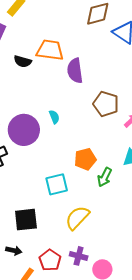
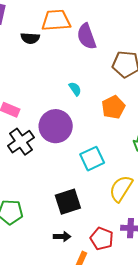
purple circle: (24, 130) -> (56, 126), moved
orange pentagon: (85, 159) -> (113, 107), moved

